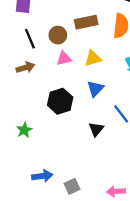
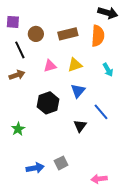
brown circle: (58, 35) -> (36, 34), moved
gray square: (72, 186) -> (61, 163), moved

